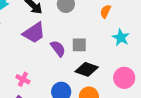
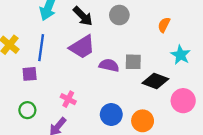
purple semicircle: (58, 48) -> (109, 65), turned -42
black diamond: (87, 69) -> (155, 81), moved

